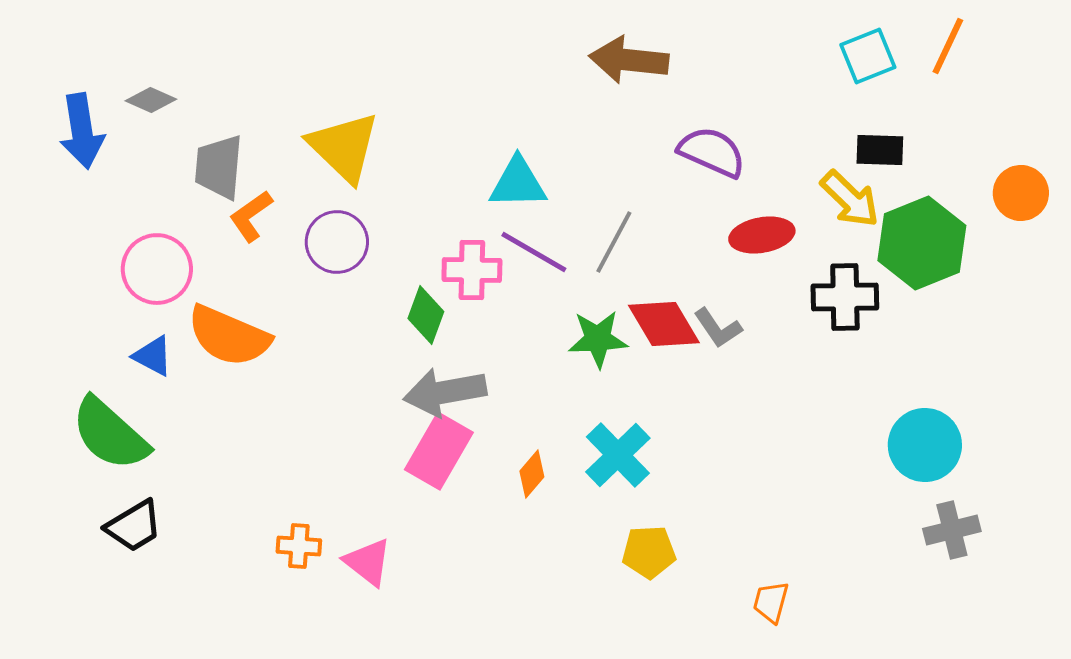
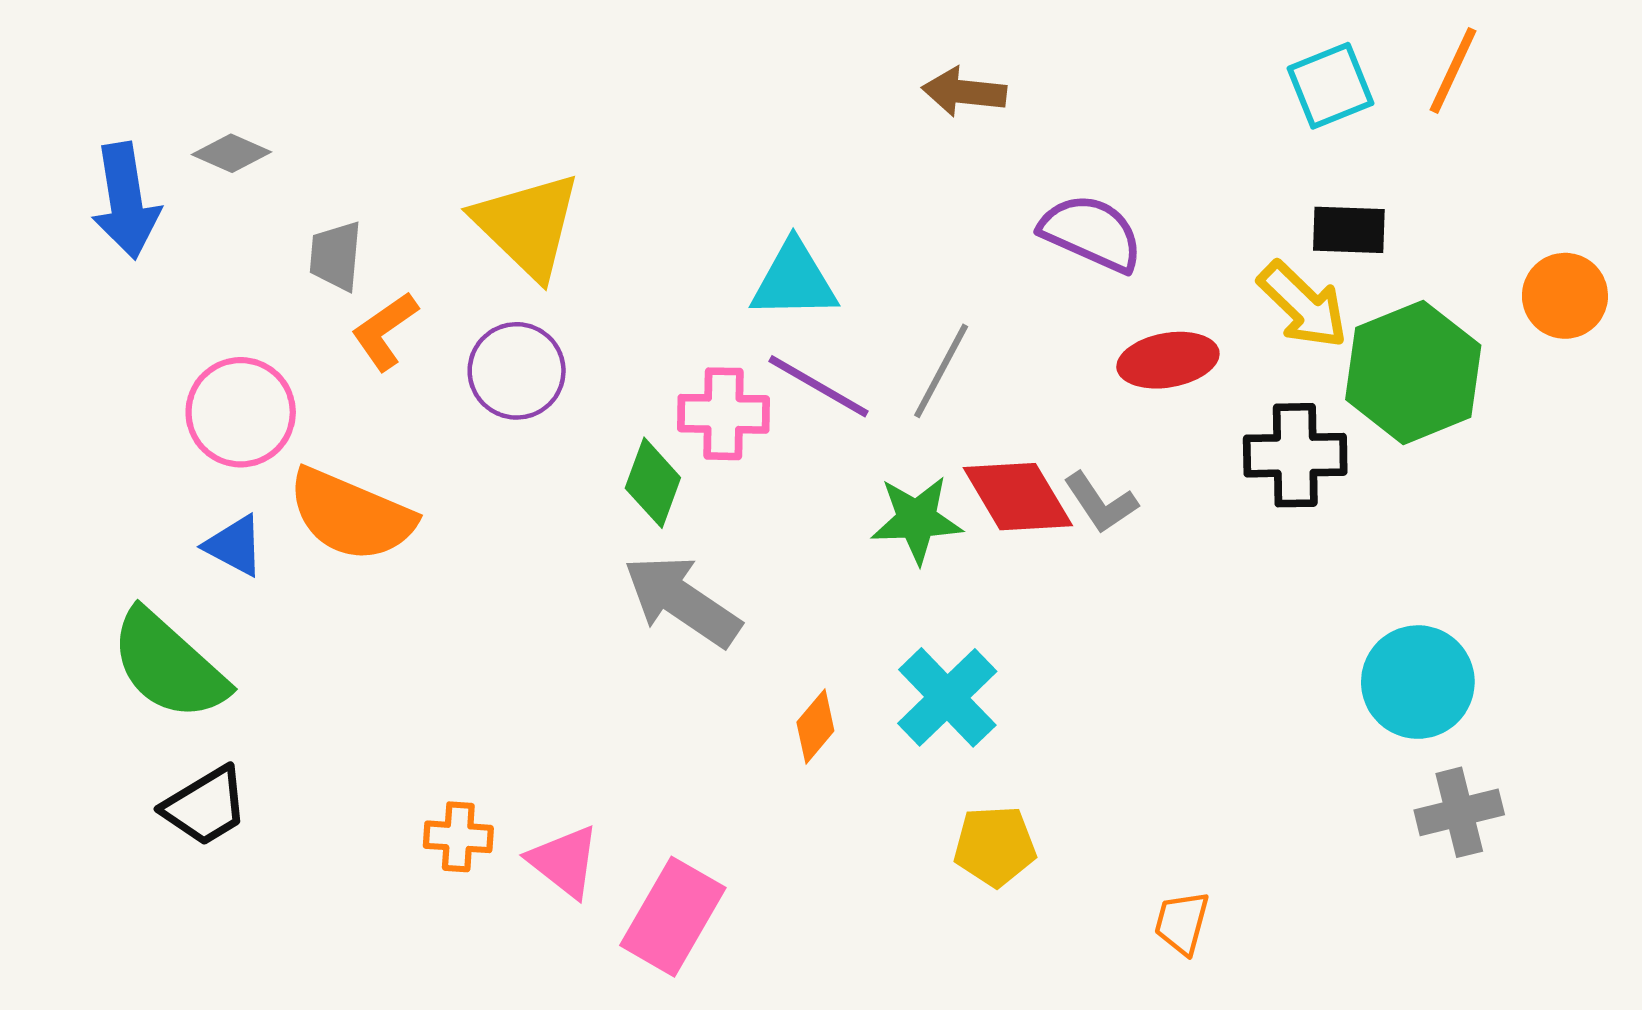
brown arrow: (629, 60) -> (964, 92), size x0.7
gray trapezoid: (219, 167) -> (336, 256), size x0.7
gray arrow: (445, 392) -> (682, 601), turned 44
pink rectangle: (439, 451) -> (673, 917), moved

